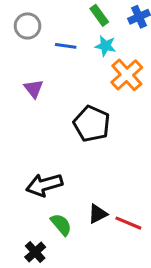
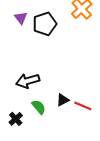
black pentagon: (92, 124) -> (45, 24), moved, turned 30
black cross: (35, 252) -> (16, 119), moved

